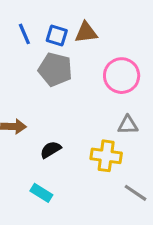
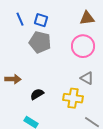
brown triangle: (86, 32) -> (87, 18), moved
gray triangle: (128, 125) -> (87, 78), turned 32

